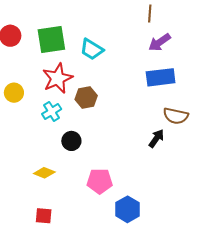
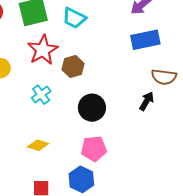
cyan cross: (52, 112) -> (41, 95), moved
black circle: (71, 141) -> (92, 108), moved, size x1.4
blue hexagon: (127, 209) -> (81, 179), moved

